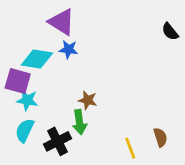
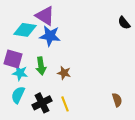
blue star: (68, 49) -> (50, 36), size x1.5
cyan diamond: (37, 59) -> (25, 30), moved
green arrow: (79, 122) -> (41, 66), moved
yellow line: (130, 148) -> (65, 104), moved

